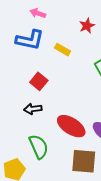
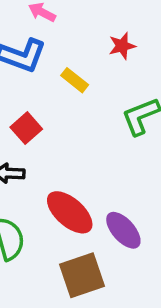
brown square: (84, 161) -> (82, 275), turned -32

